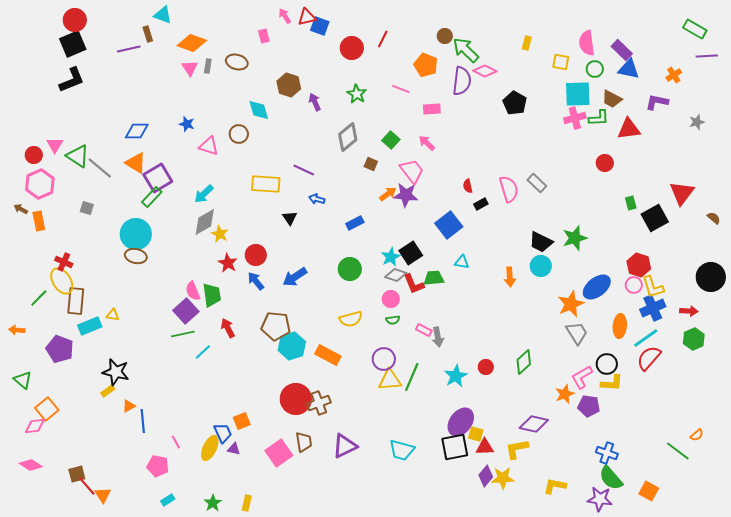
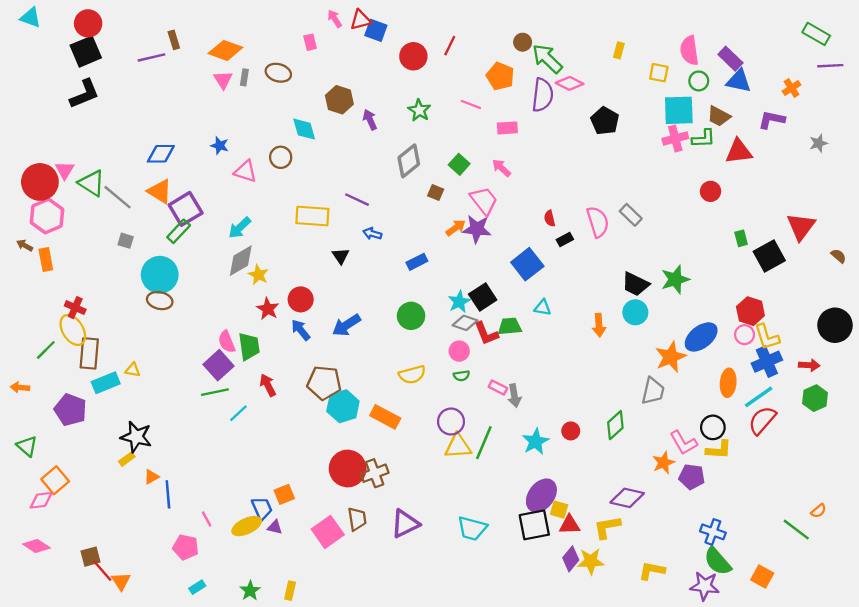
cyan triangle: (163, 15) -> (31, 18), moved
red circle: (34, 155) -> (40, 182), size x1.8
gray square: (87, 208) -> (126, 241), moved
gray trapezoid: (577, 333) -> (653, 391), moved, turned 45
pink L-shape: (582, 377) -> (683, 443), turned -90
yellow ellipse: (210, 448) -> (247, 526), turned 40

